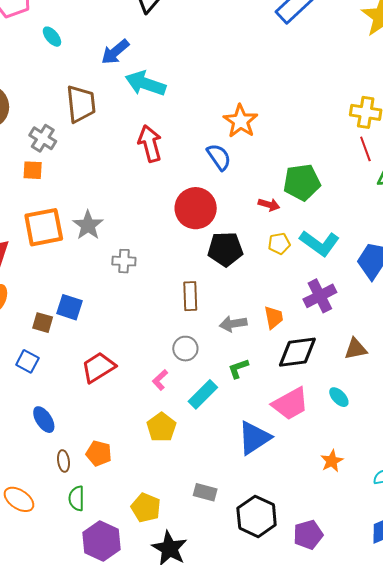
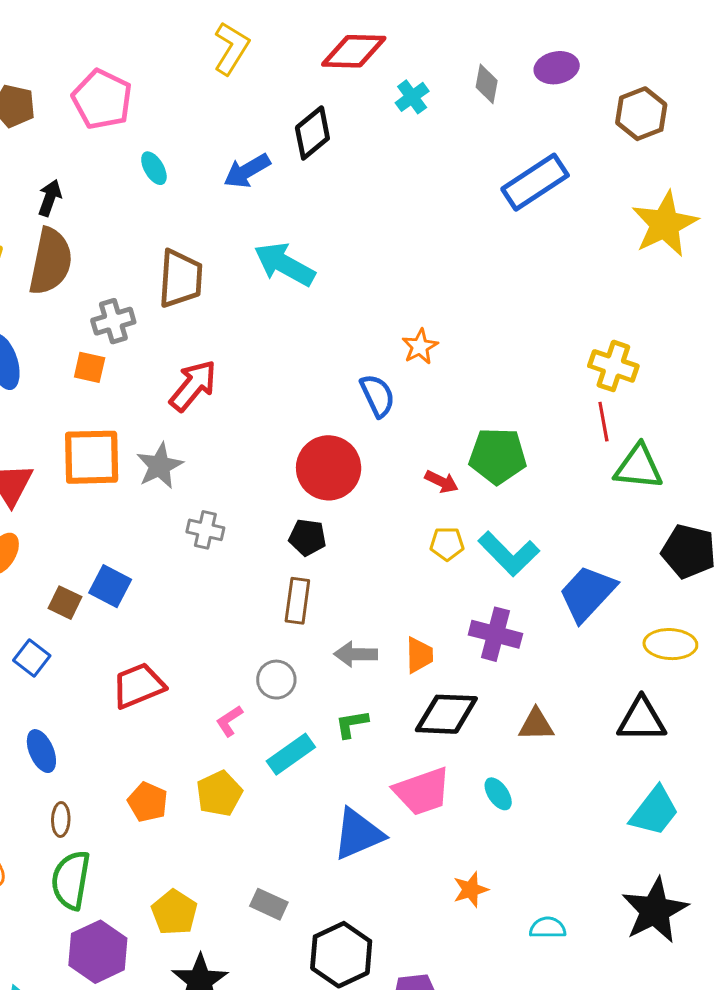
blue arrow: (115, 52) -> (247, 171), moved
orange star: (241, 121) -> (420, 347), size x0.7
gray cross: (43, 138) -> (113, 321), turned 32
red arrow: (150, 144) -> (193, 386), moved, turned 45
black pentagon: (225, 249) -> (308, 537), moved, size x0.7
purple cross: (320, 296) -> (495, 634), turned 32
orange pentagon: (99, 453) -> (148, 802), moved
green semicircle: (77, 498) -> (71, 880), size x1.5

